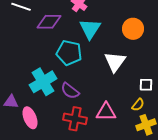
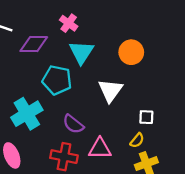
purple semicircle: (70, 91) -> (73, 124), moved

